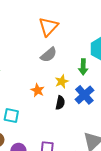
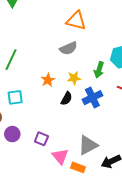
orange triangle: (48, 27) -> (76, 21), turned 45
cyan square: (11, 115) -> (15, 97), turned -35

